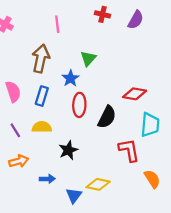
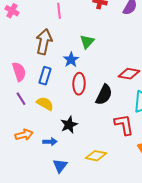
yellow semicircle: (42, 127) -> (45, 104), turned 30
purple line: (15, 130) -> (21, 99), moved
blue arrow: (47, 179) -> (50, 142), moved
blue triangle: (74, 195) -> (60, 166), moved

